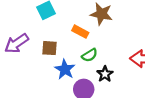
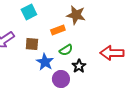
orange rectangle: (80, 32) -> (58, 30), turned -48

